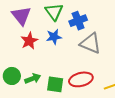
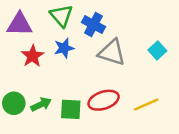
purple triangle: (21, 16) -> (19, 24), turned -45
blue cross: (78, 21) -> (93, 25), turned -36

